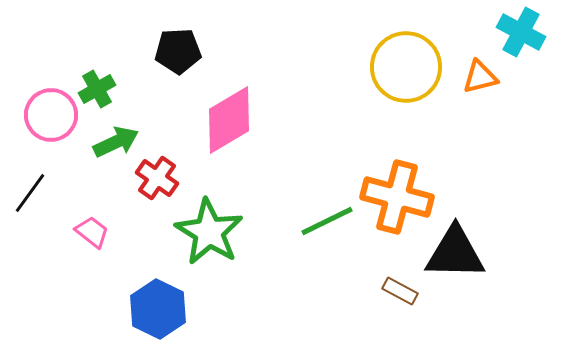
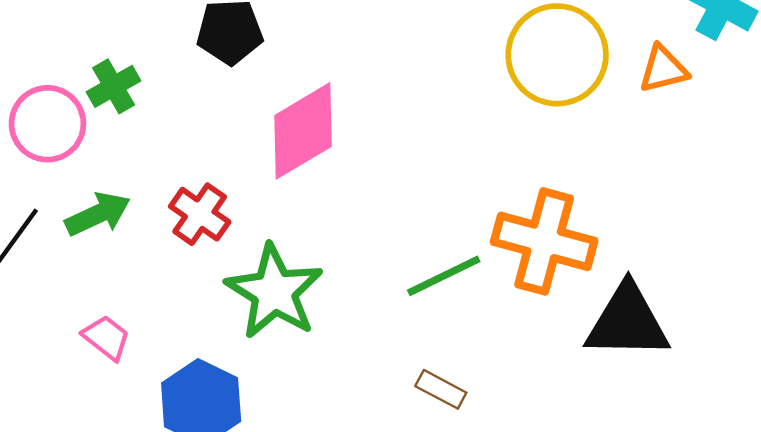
green arrow: (116, 142) -> (98, 214), moved
pink trapezoid: (92, 232) -> (106, 338), moved
brown rectangle: (400, 291) -> (441, 389), moved

